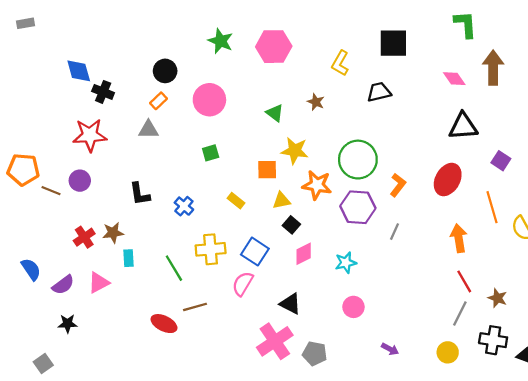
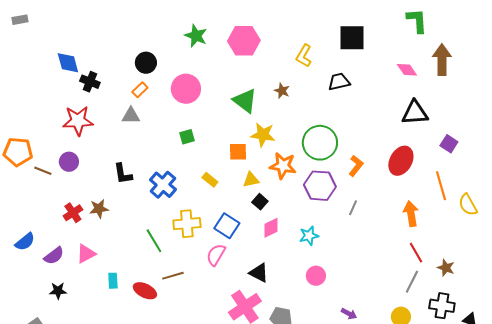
green triangle: (275, 113) -> (245, 101), size x1.5
blue cross: (184, 206) -> (163, 185), size x1.5
cyan rectangle: (129, 258) -> (113, 281), moved
blue semicircle: (31, 269) -> (25, 242), turned 85

